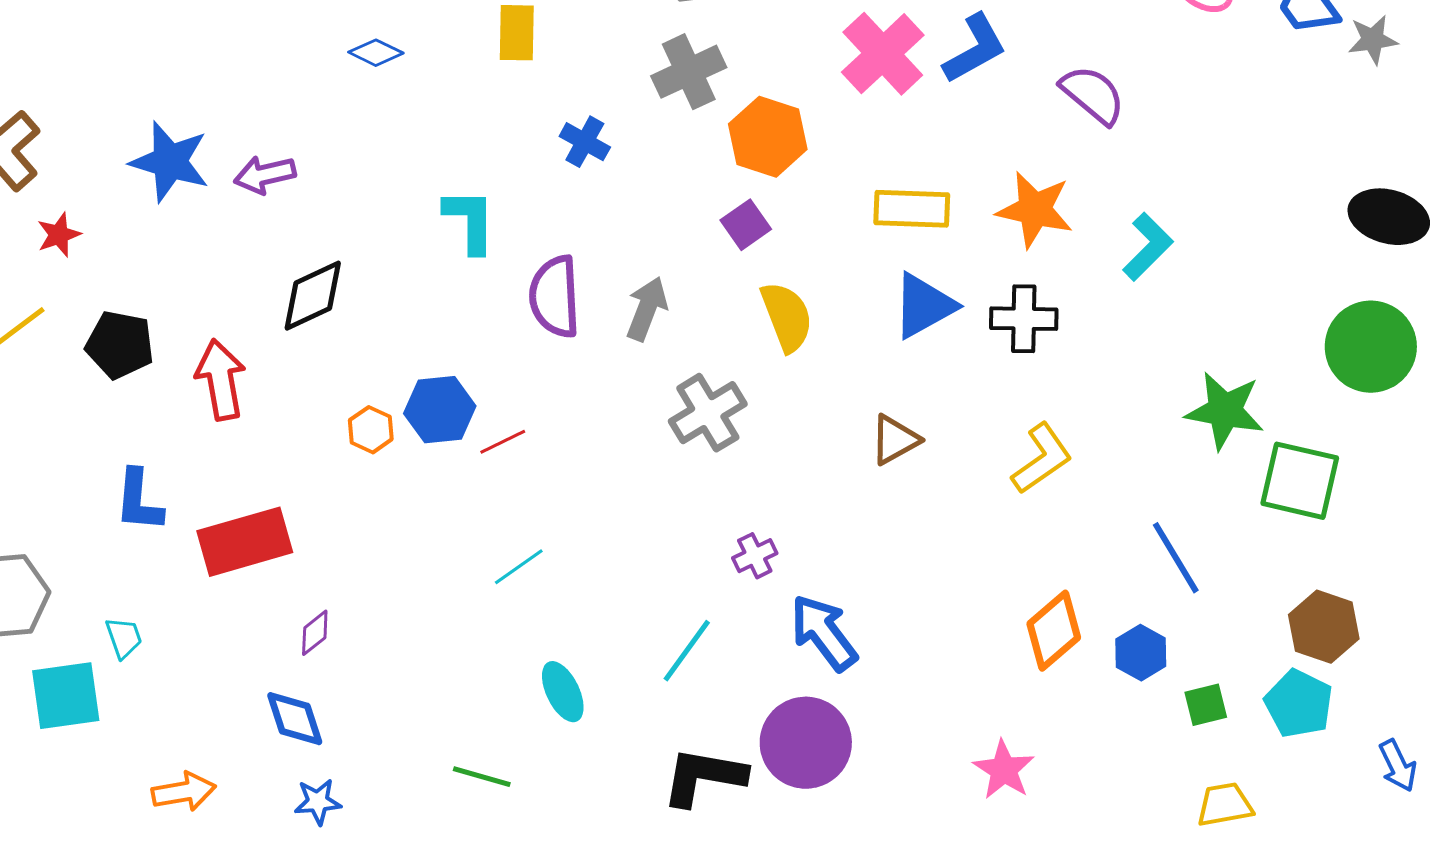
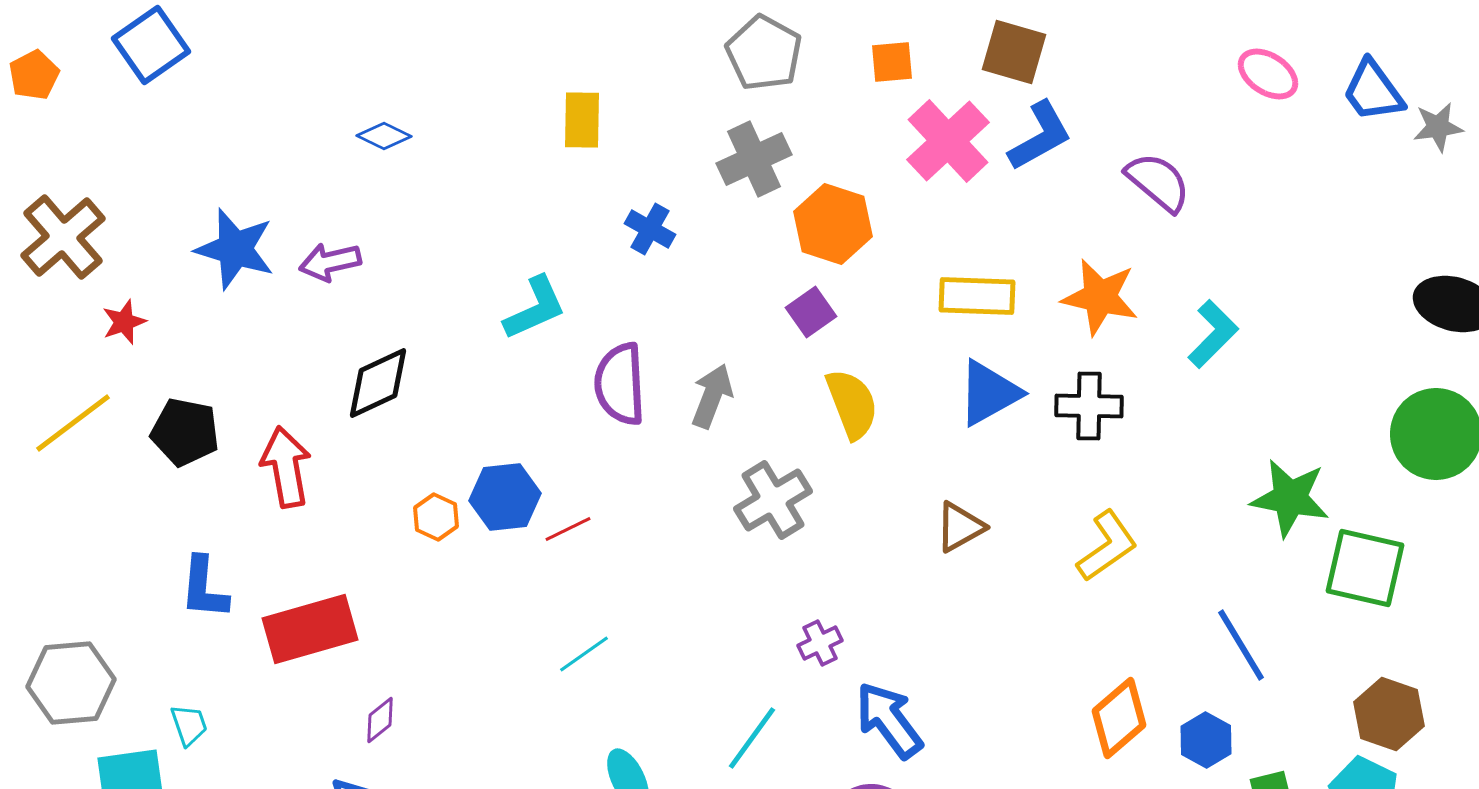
blue diamond: (376, 53) -> (384, 136), moved
cyan L-shape: (470, 221) -> (535, 308), turned 66

